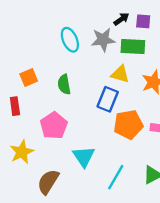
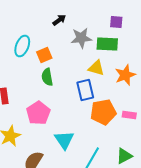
black arrow: (121, 19) -> (59, 20), moved
cyan ellipse: (70, 40) -> (22, 46), moved, turned 45
orange square: (29, 78) -> (44, 55), moved
blue rectangle: (108, 99) -> (85, 90), turned -35

